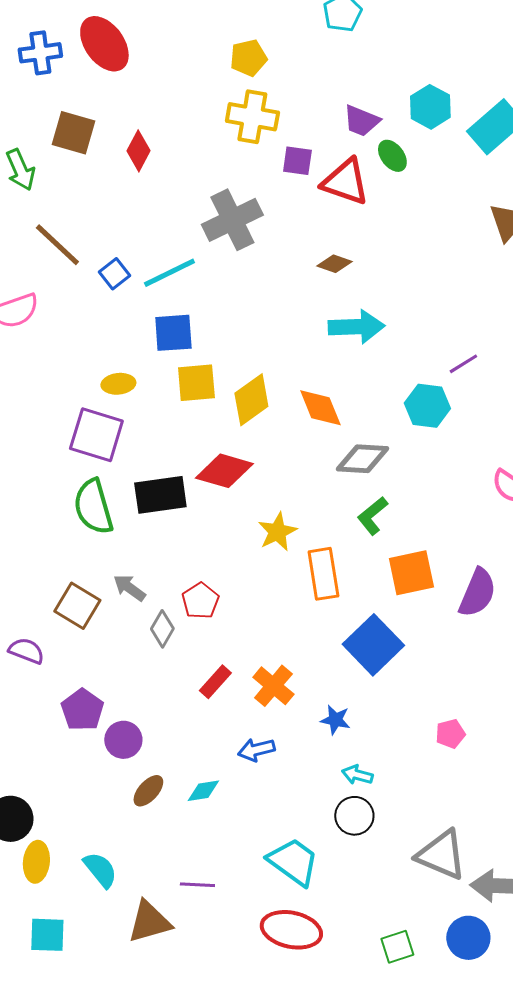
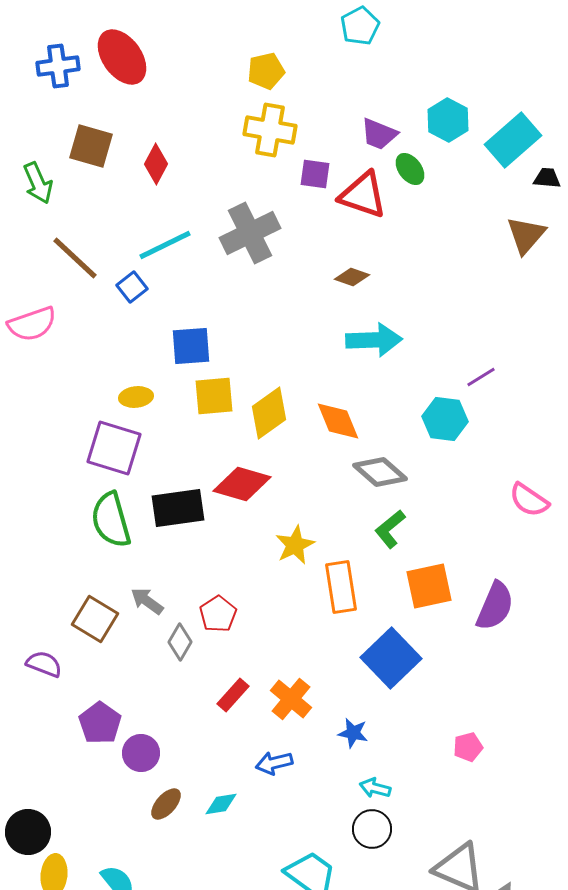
cyan line: (169, 273) -> (165, 245), moved
gray diamond: (362, 459) -> (380, 472), turned 38

